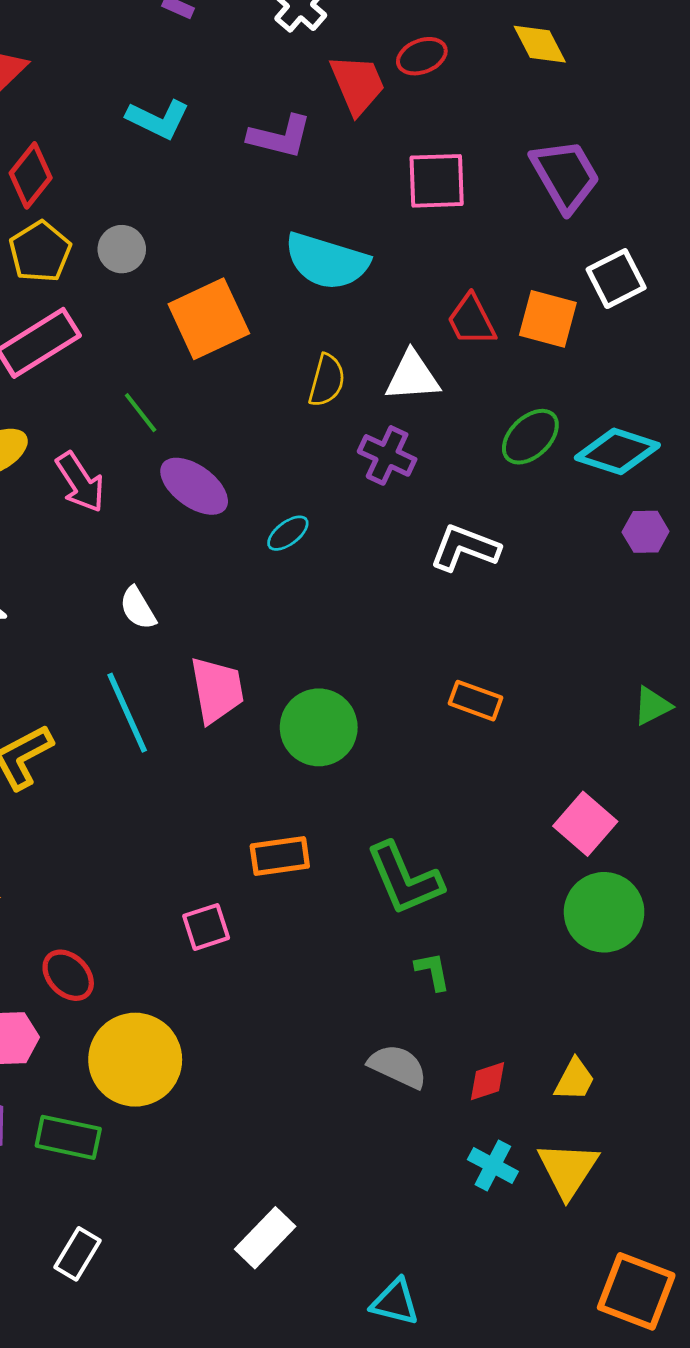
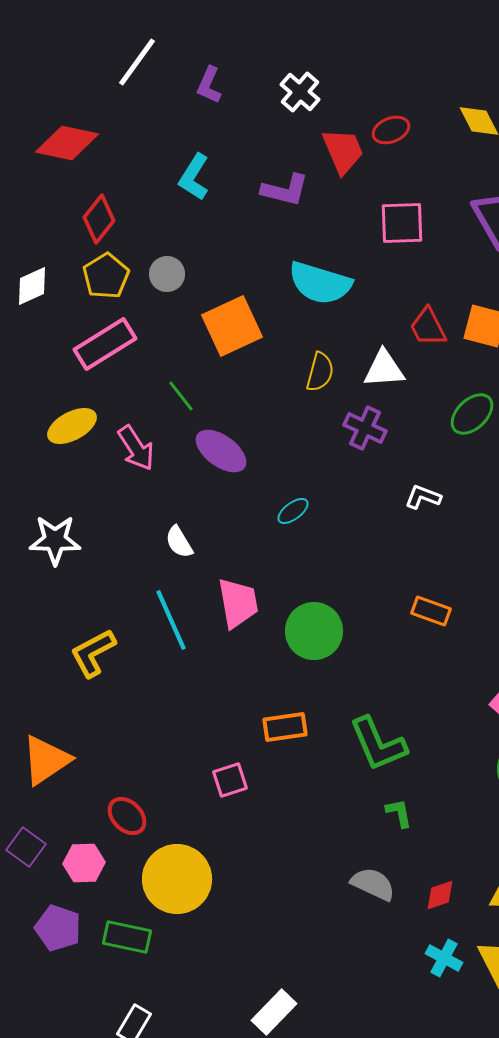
cyan L-shape: (158, 119) -> (194, 177), turned 96
cyan ellipse: (288, 533) -> (293, 511), moved
white L-shape: (465, 548) -> (423, 497), size x0.7

